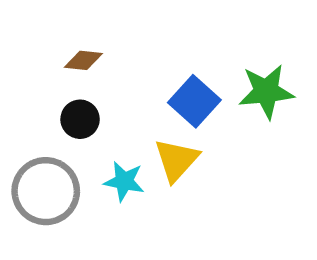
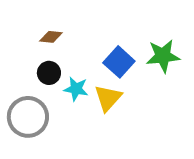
cyan star: (124, 181) -> (76, 89), moved

